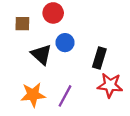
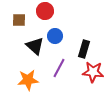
purple line: (65, 96) -> (59, 68), moved

